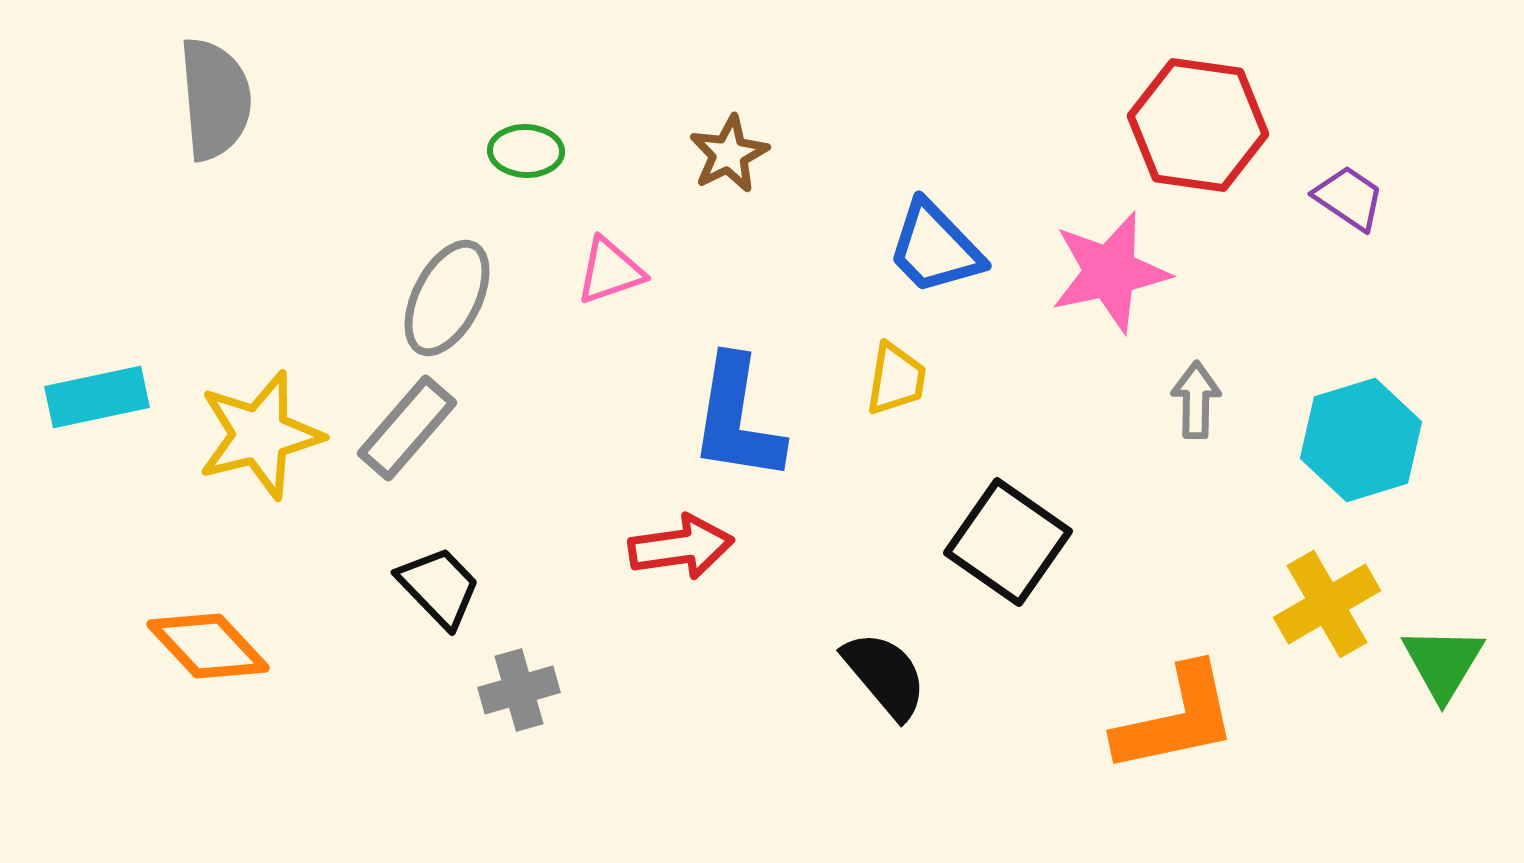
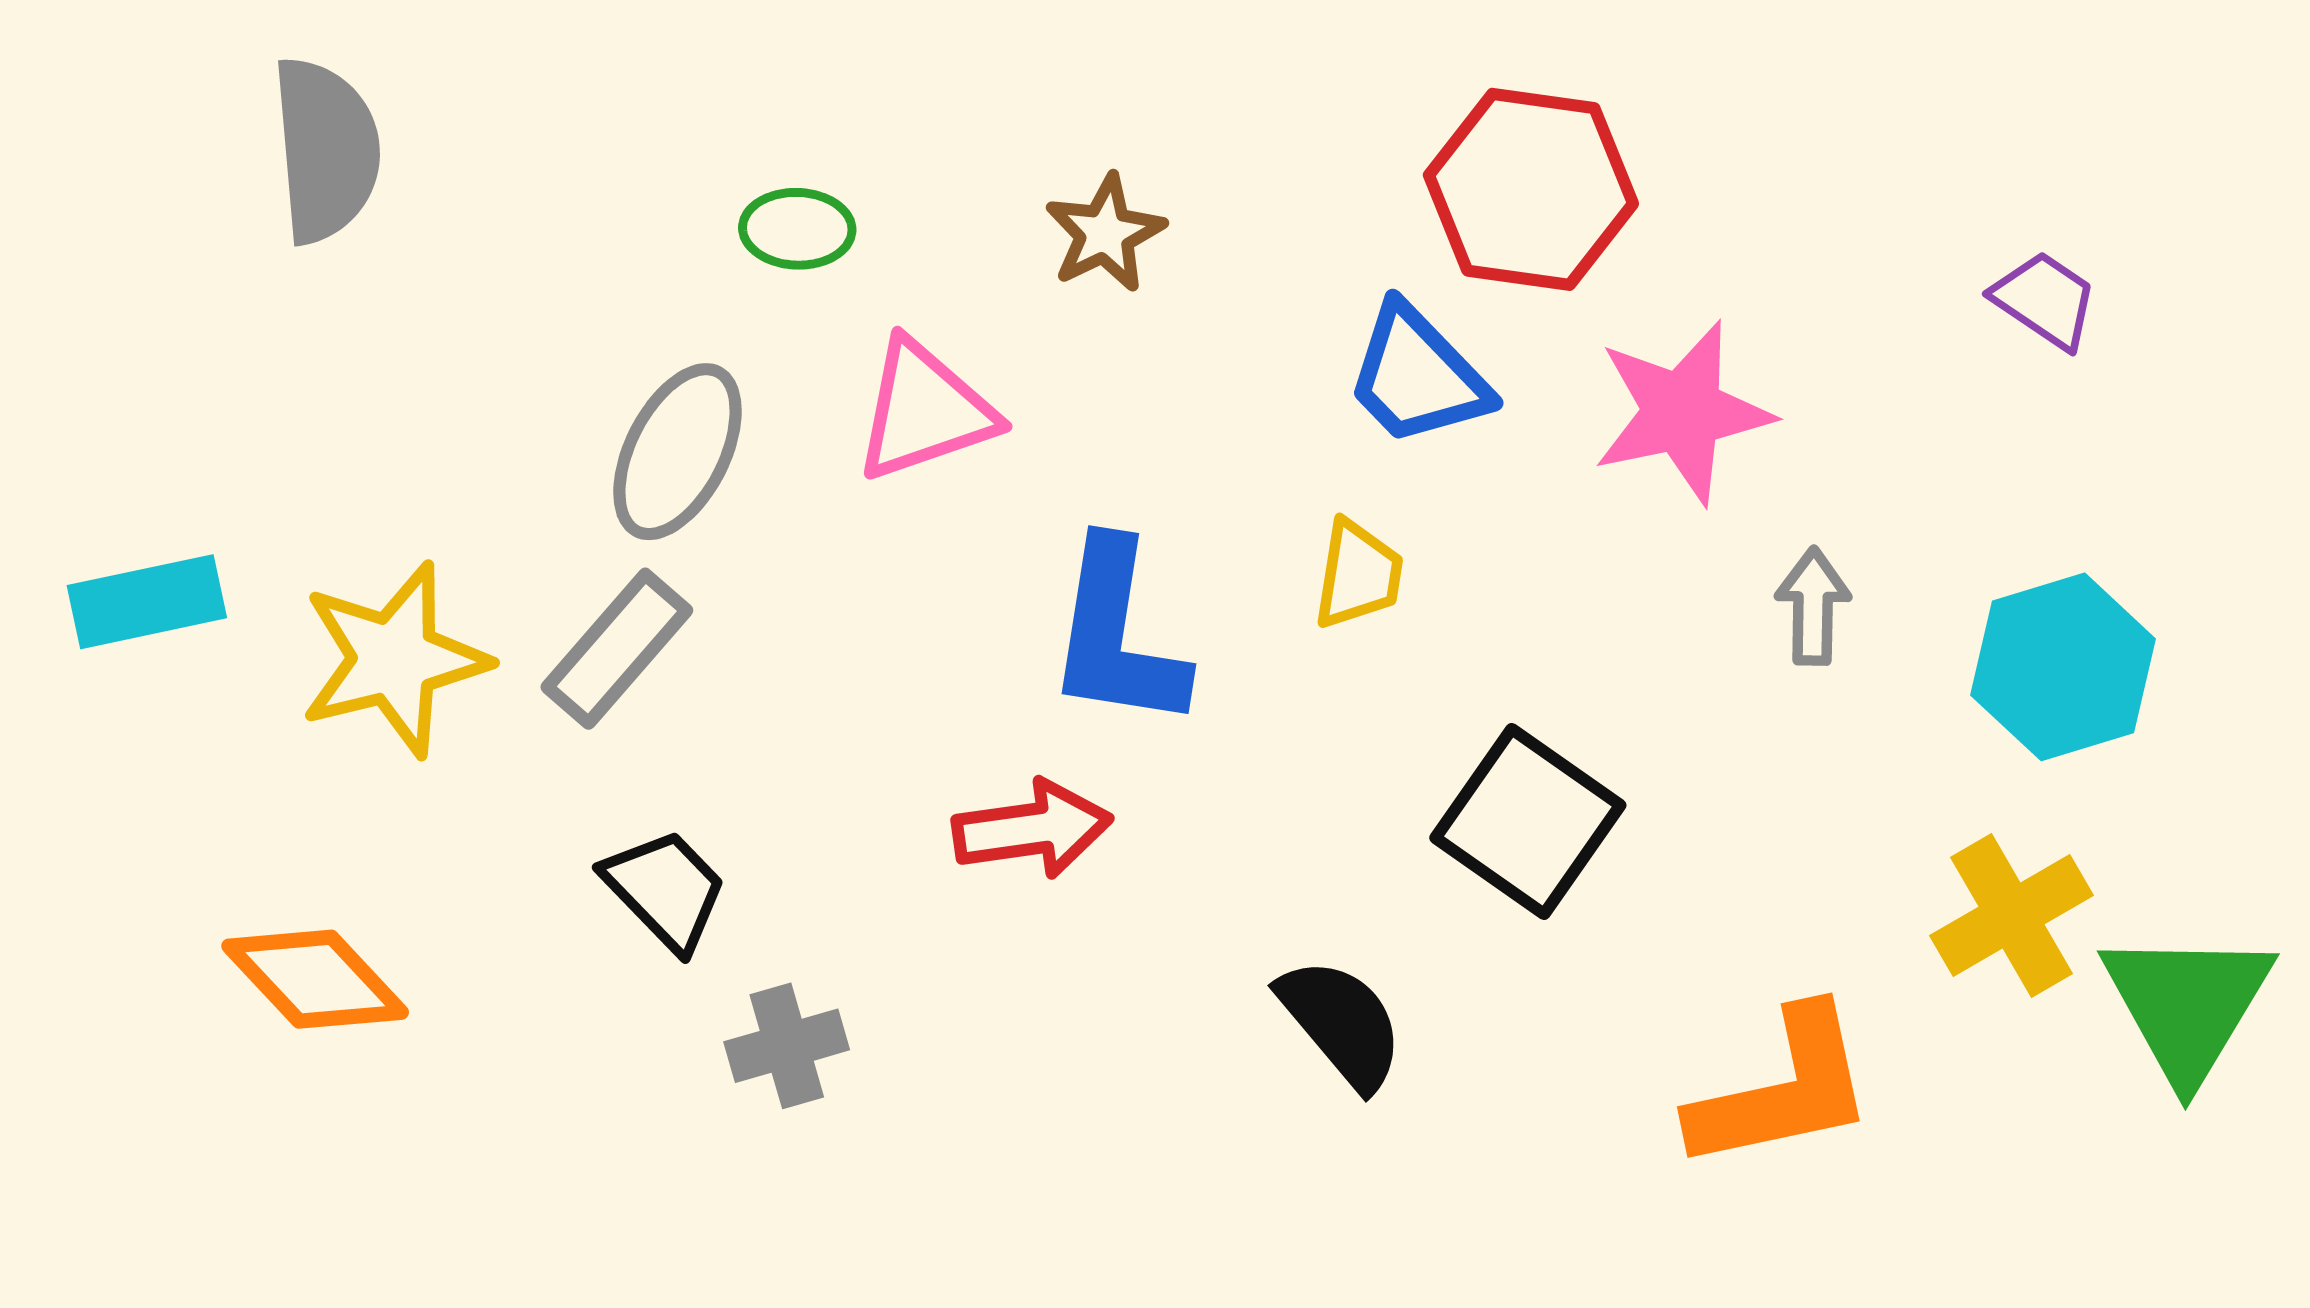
red hexagon: (1198, 125) -> (1531, 189), moved
pink triangle: (610, 271) -> (925, 411), size x1.4
green triangle: (1443, 663) -> (2187, 1005), size x1.4

